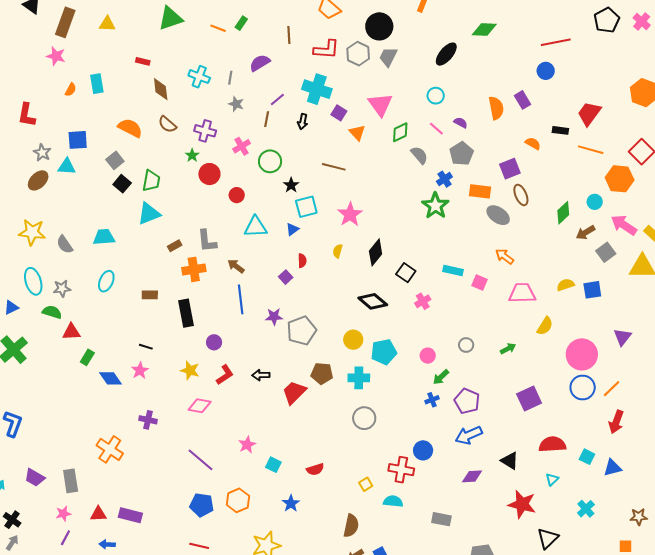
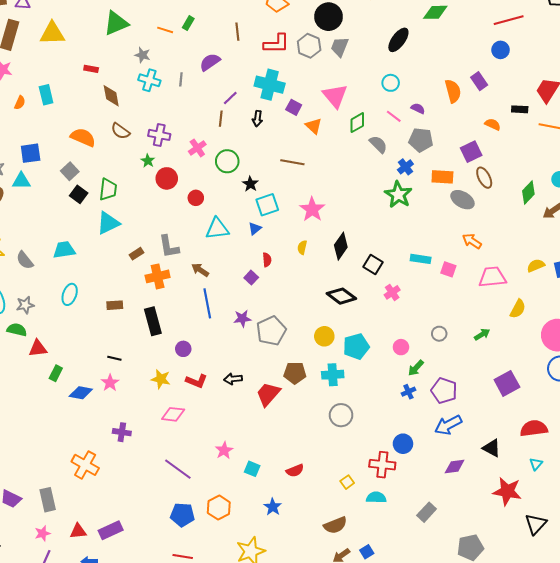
yellow triangle: (107, 24) -> (52, 33), size x1.5
gray star: (236, 104) -> (142, 55), moved
gray pentagon: (461, 154) -> (421, 140), turned -30
red L-shape: (225, 375) -> (196, 381), turned 60
blue diamond: (111, 378) -> (81, 393), turned -40
purple rectangle: (130, 515) -> (111, 530), turned -35
gray rectangle: (441, 519) -> (427, 512), turned -54
brown semicircle: (351, 526) -> (335, 525), turned 60

